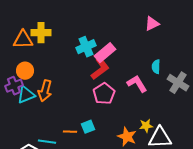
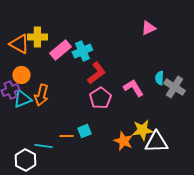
orange triangle: (23, 40) -> (19, 44), turned 30
pink rectangle: (105, 53) -> (60, 50), moved
cyan semicircle: (156, 67) -> (159, 78), moved
yellow star: (146, 126) -> (142, 130), size x1.5

